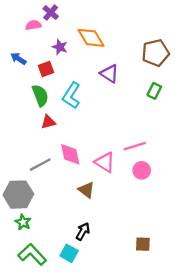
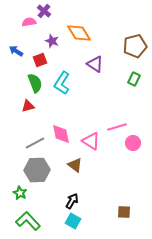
red triangle: (48, 122) -> (28, 106), moved
pink circle: (142, 170) -> (133, 143), moved
gray hexagon: (18, 195) -> (37, 170), moved
cyan square: (69, 253) -> (73, 221), moved

